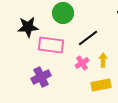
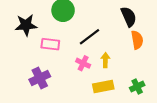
pink rectangle: (51, 45) -> (50, 44), size x0.7
pink cross: (82, 63) -> (83, 63), turned -32

